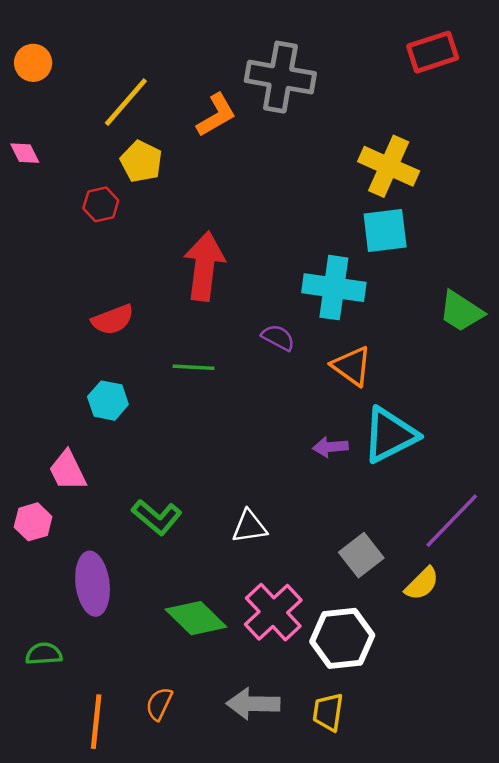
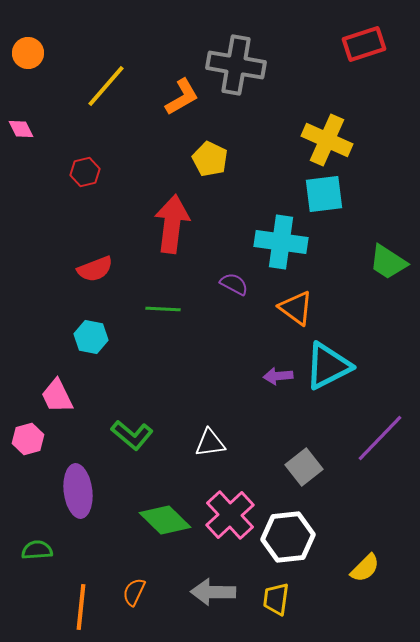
yellow pentagon: (141, 161) -> (210, 159), moved
yellow semicircle: (422, 584) -> (365, 568), moved

